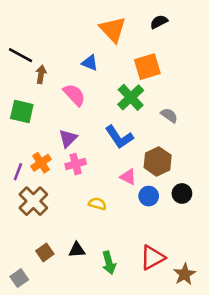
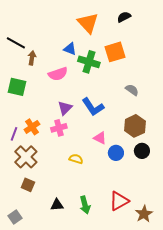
pink semicircle: (74, 95) -> (58, 74), turned 114
green cross: (131, 97) -> (89, 62), moved, turned -30
purple triangle: (68, 138) -> (65, 108), moved
brown hexagon: (158, 161) -> (135, 126), moved
black triangle: (77, 250) -> (57, 205), moved
brown square: (45, 252) -> (28, 185), moved, turned -32

